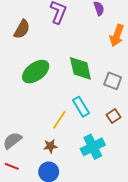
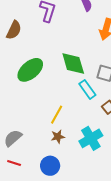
cyan rectangle: (81, 107) -> (87, 89), moved
brown star: (50, 146) -> (58, 137), moved

